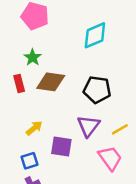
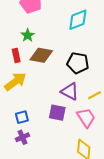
purple triangle: (88, 126) -> (70, 91), turned -42
yellow arrow: (34, 128) -> (15, 82), moved, size x1.6
purple square: (61, 147) -> (57, 113), moved

